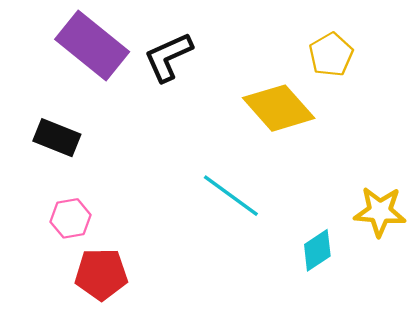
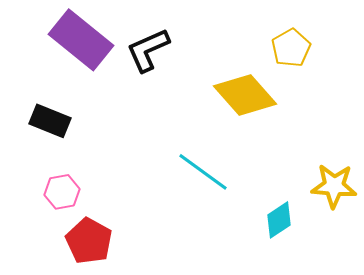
red pentagon: (101, 274) -> (89, 241), turned 30

